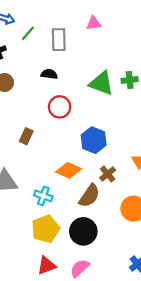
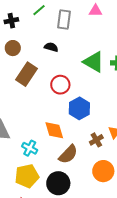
red circle: (60, 107) -> (60, 85), moved
brown rectangle: (26, 136) -> (26, 74), moved, size x1.6
orange diamond: (69, 170) -> (54, 130), turned 40
brown cross: (108, 174) -> (96, 140), moved

